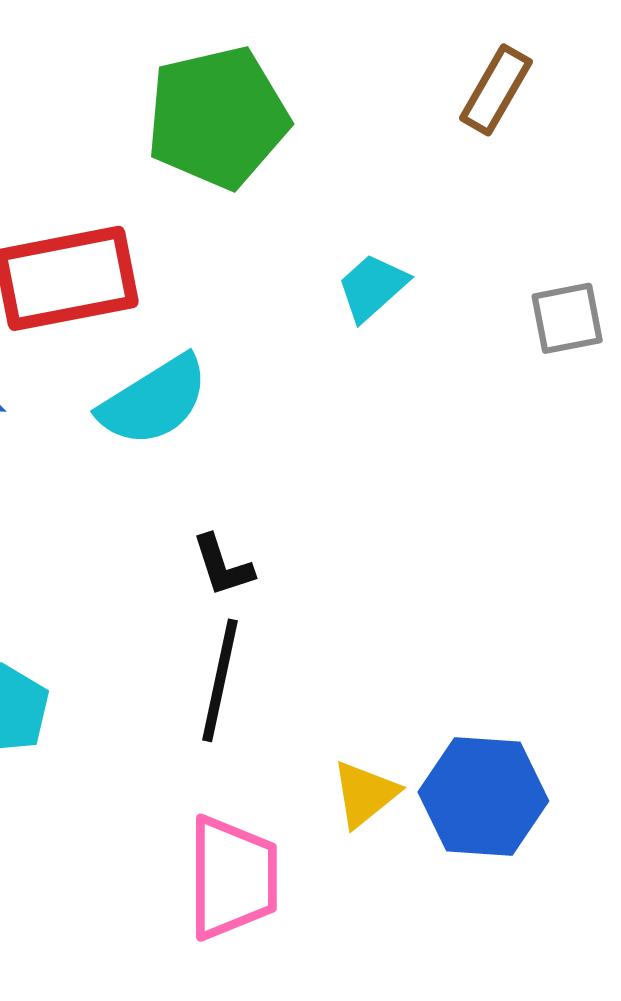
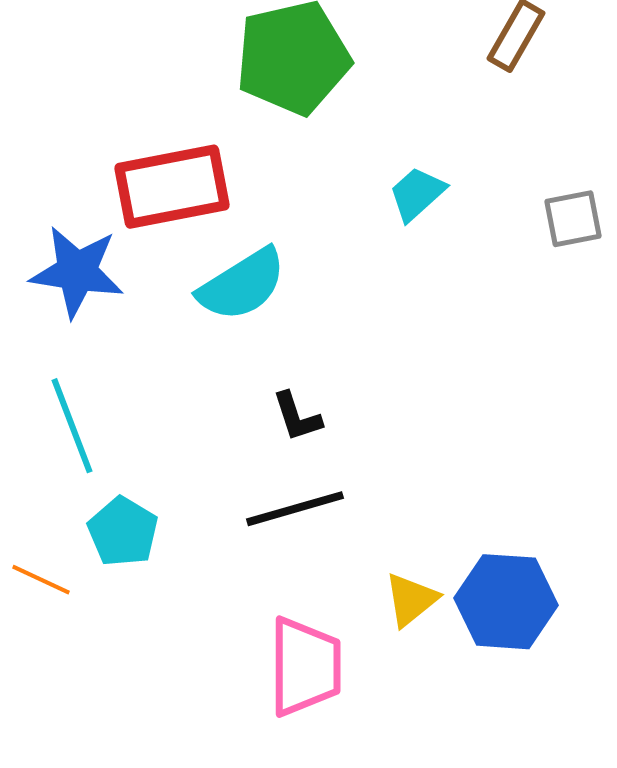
black line: (220, 680) -> (295, 509), turned 62

